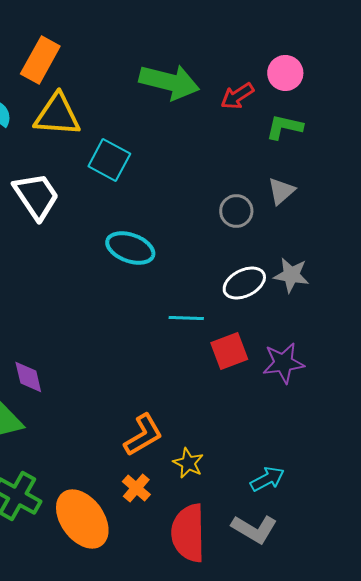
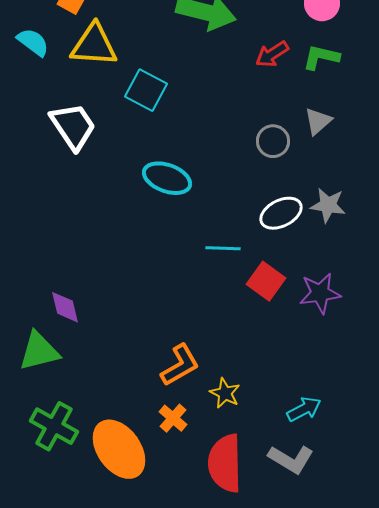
red arrow: (237, 96) -> (272, 54), moved
red square: (229, 351) -> (266, 281), turned -33

